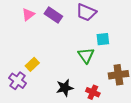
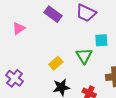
pink triangle: (28, 14) -> (19, 28), moved
yellow rectangle: (32, 64) -> (56, 63), moved

